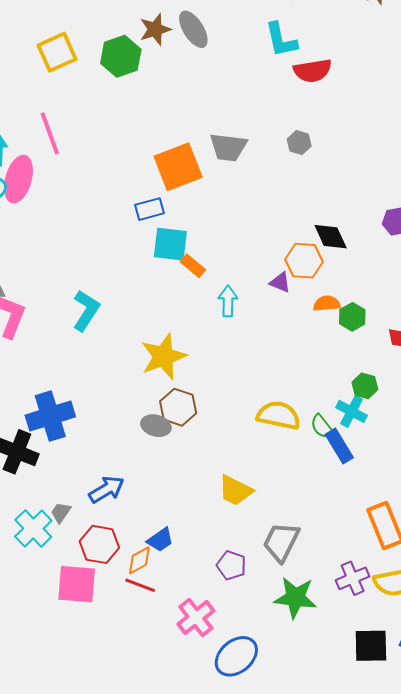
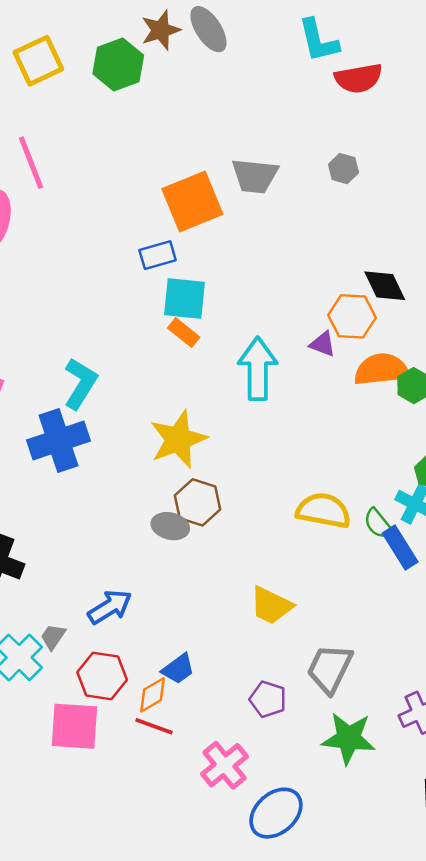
orange rectangle: (193, 266) -> (184, 333), moved
cyan arrow: (228, 301) -> (258, 369), size x1.6
orange semicircle: (327, 303) -> (381, 369), size x1.6
blue cross: (50, 416) -> (59, 441), moved

